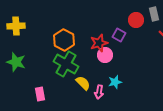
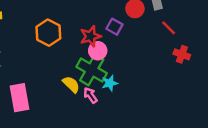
green cross: (66, 64) -> (92, 70), moved
pink arrow: (99, 92) -> (90, 95), turned 136
pink rectangle: (40, 94) -> (19, 98), size x1.6

